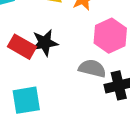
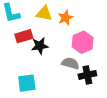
red rectangle: (22, 47) -> (24, 36), moved, turned -48

